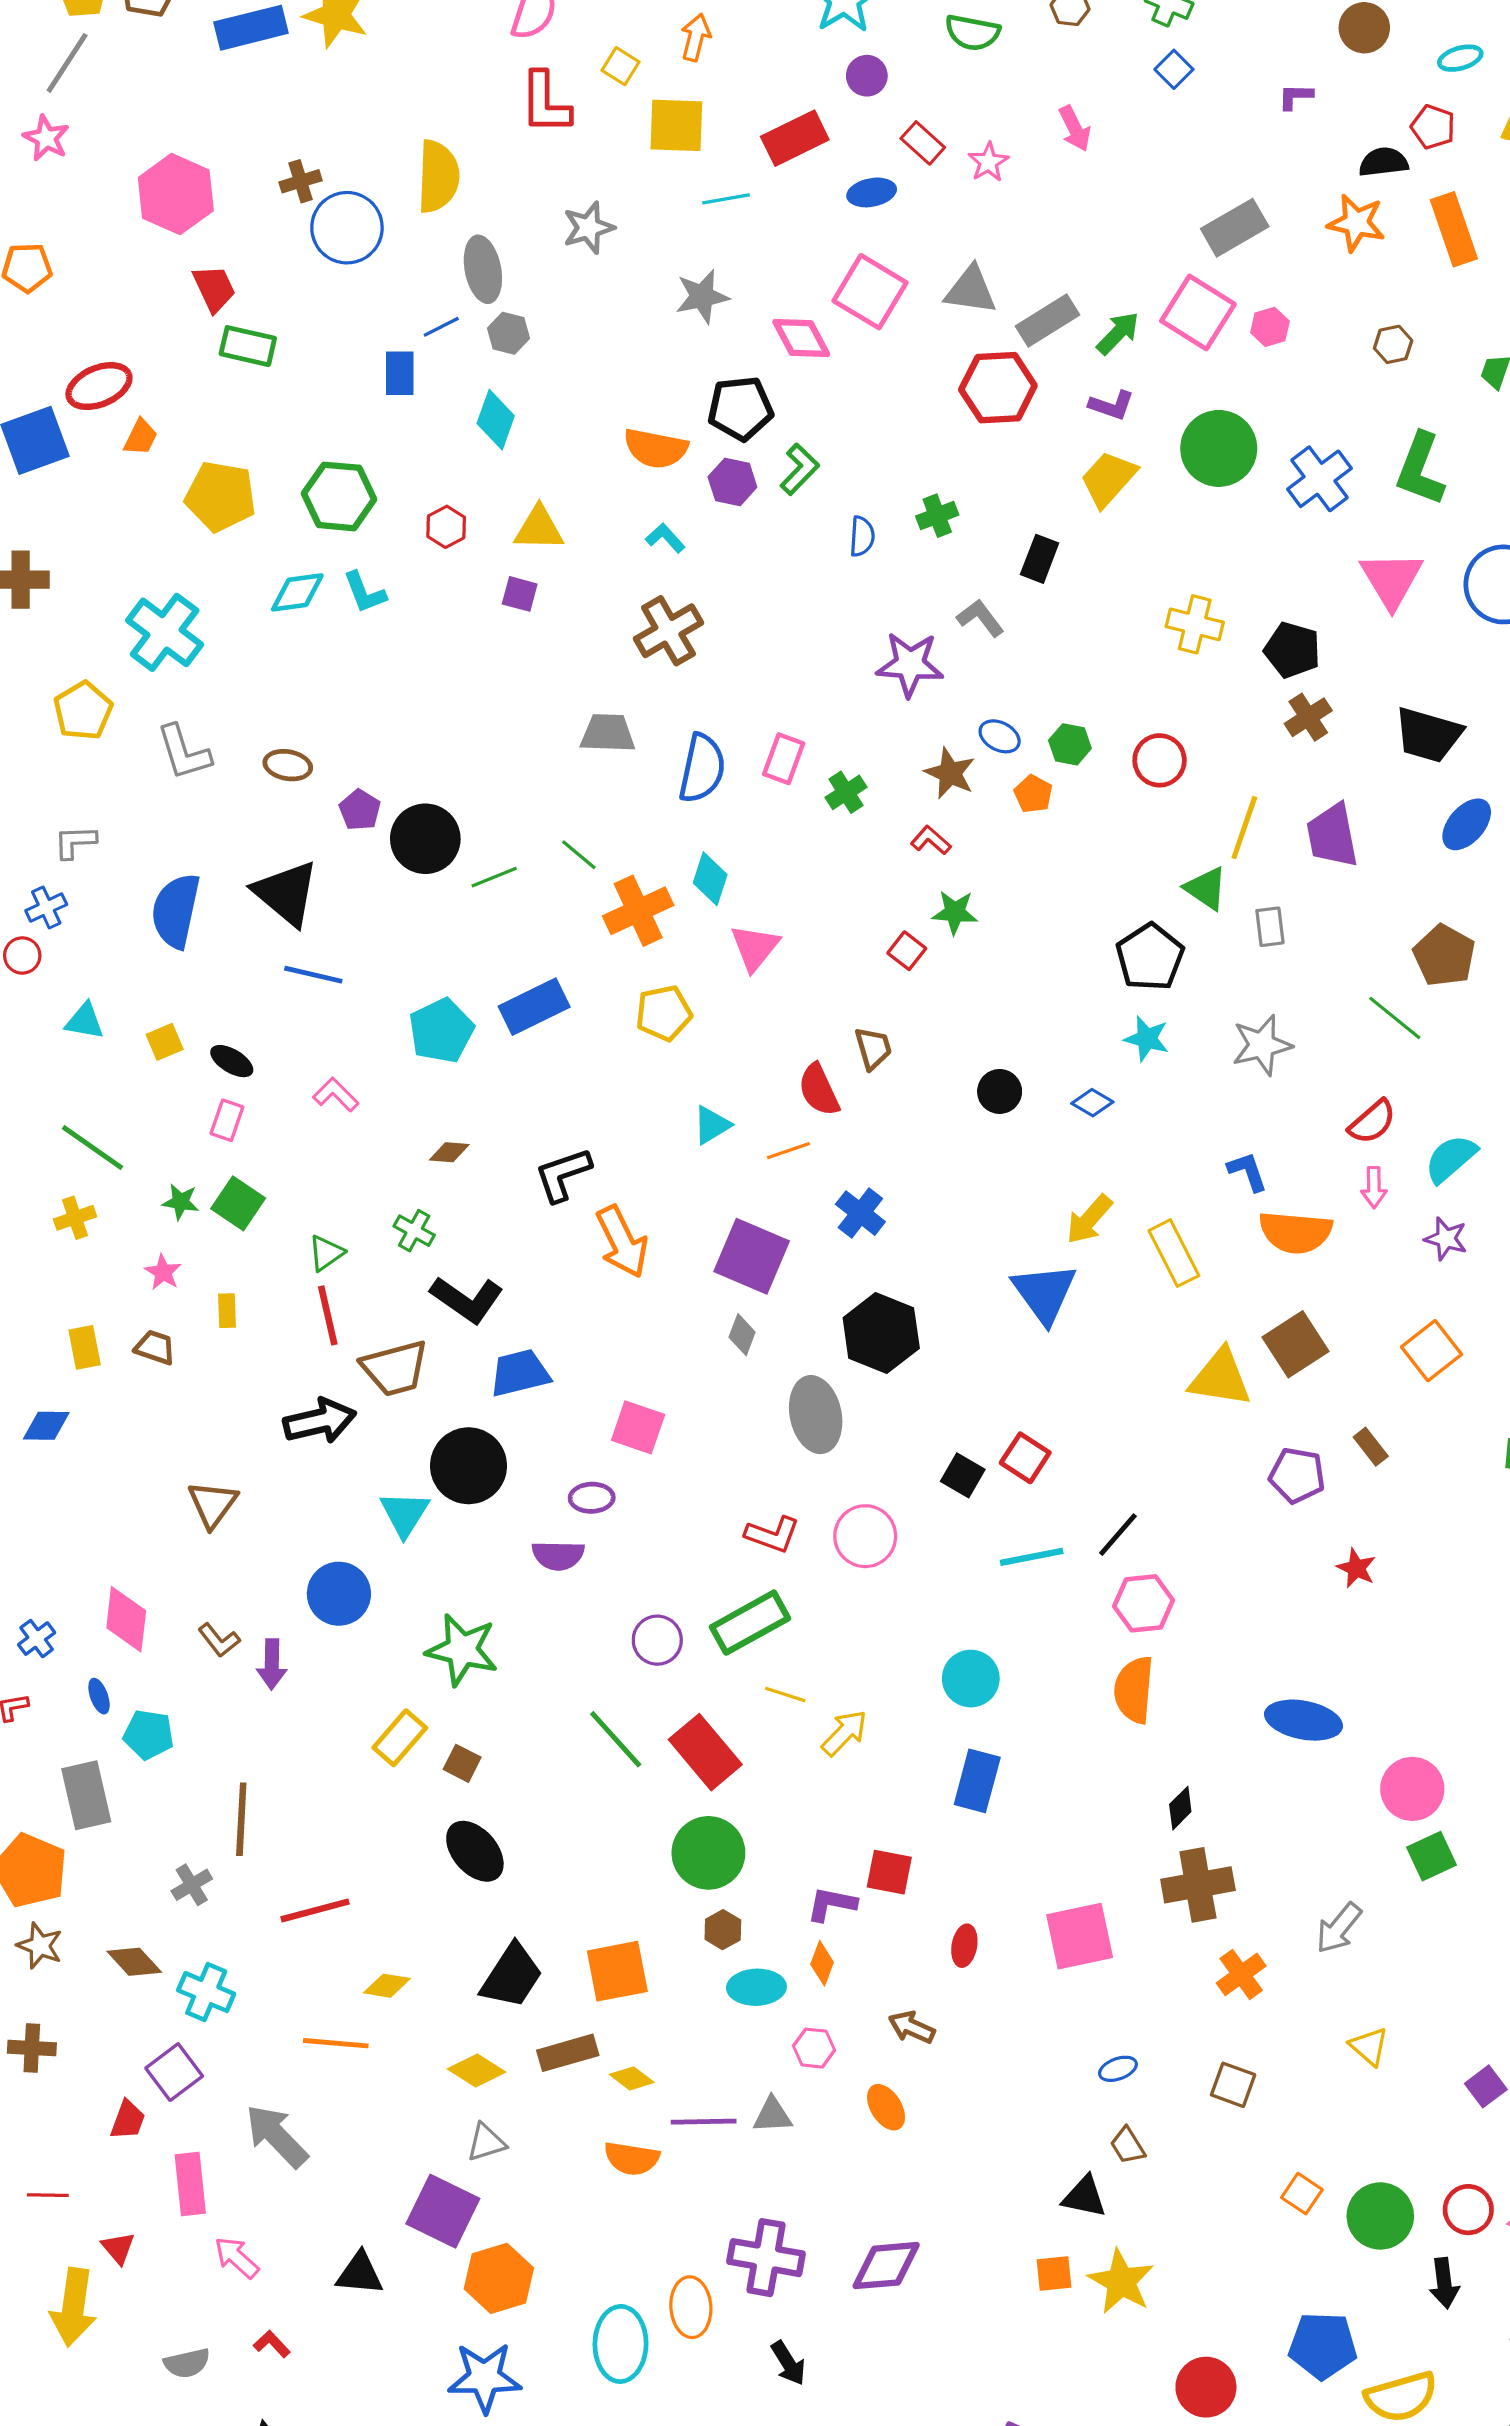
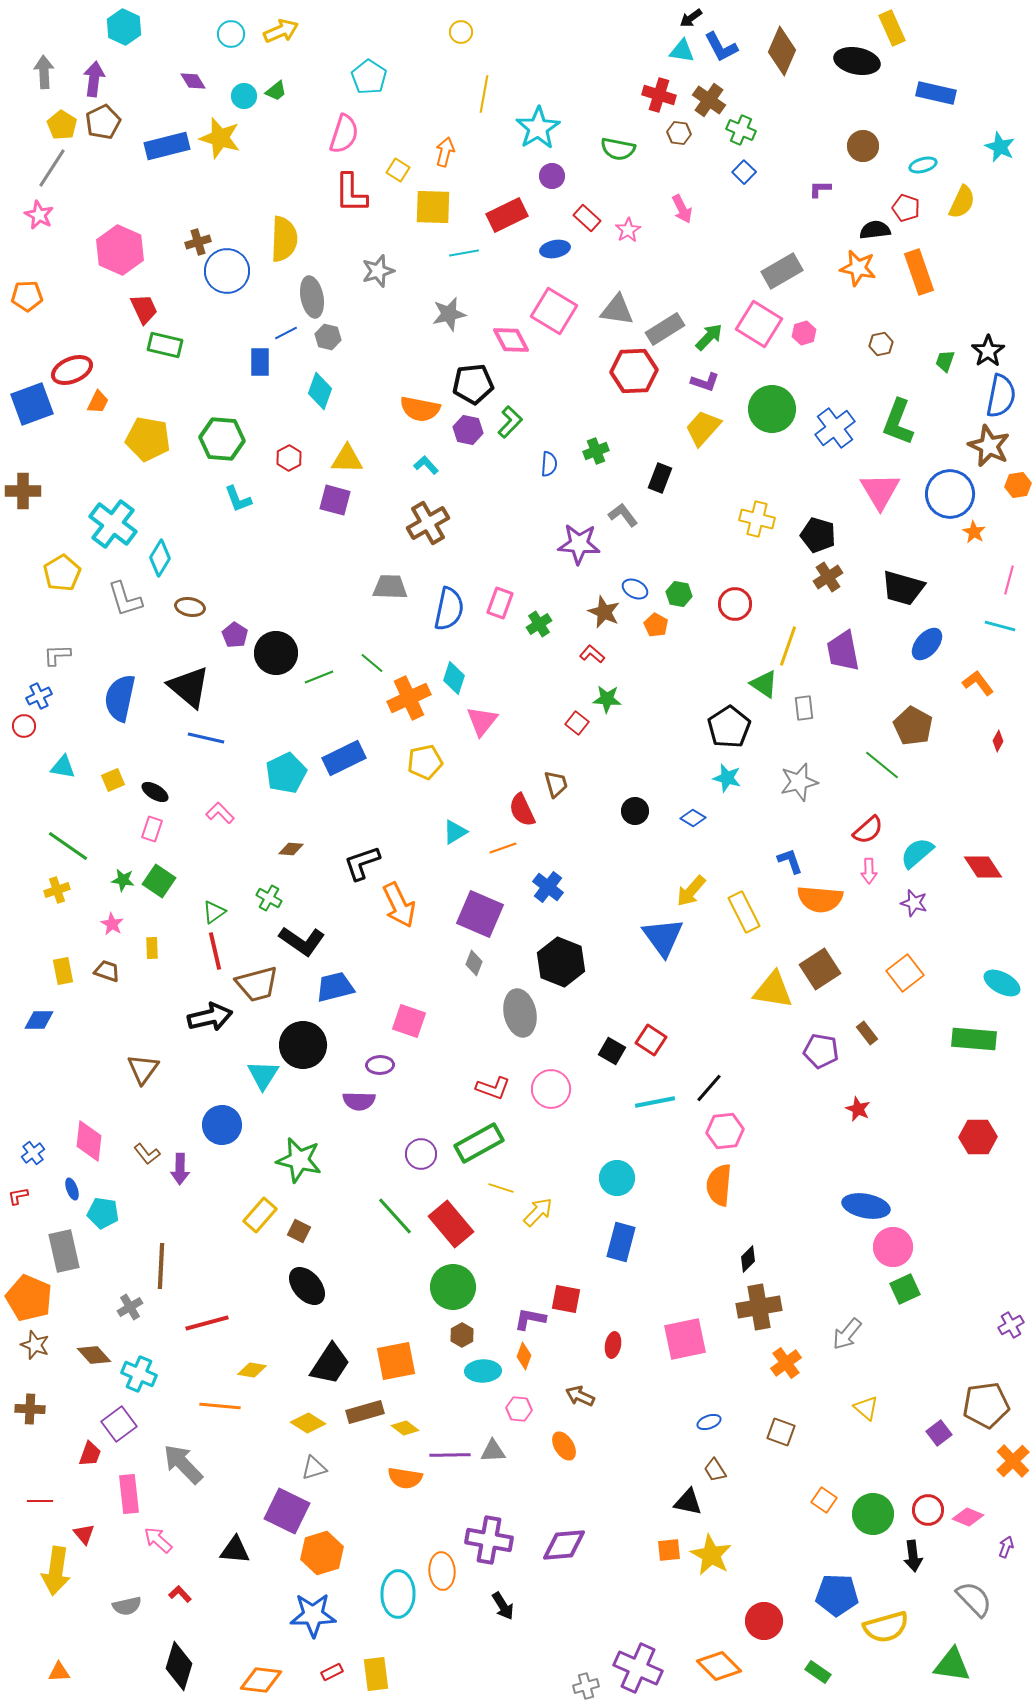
cyan diamond: (297, 592) -> (160, 558), moved, turned -51
purple square: (520, 594) -> (335, 500), size x1.4
blue ellipse: (1304, 1720) -> (866, 1206), moved

